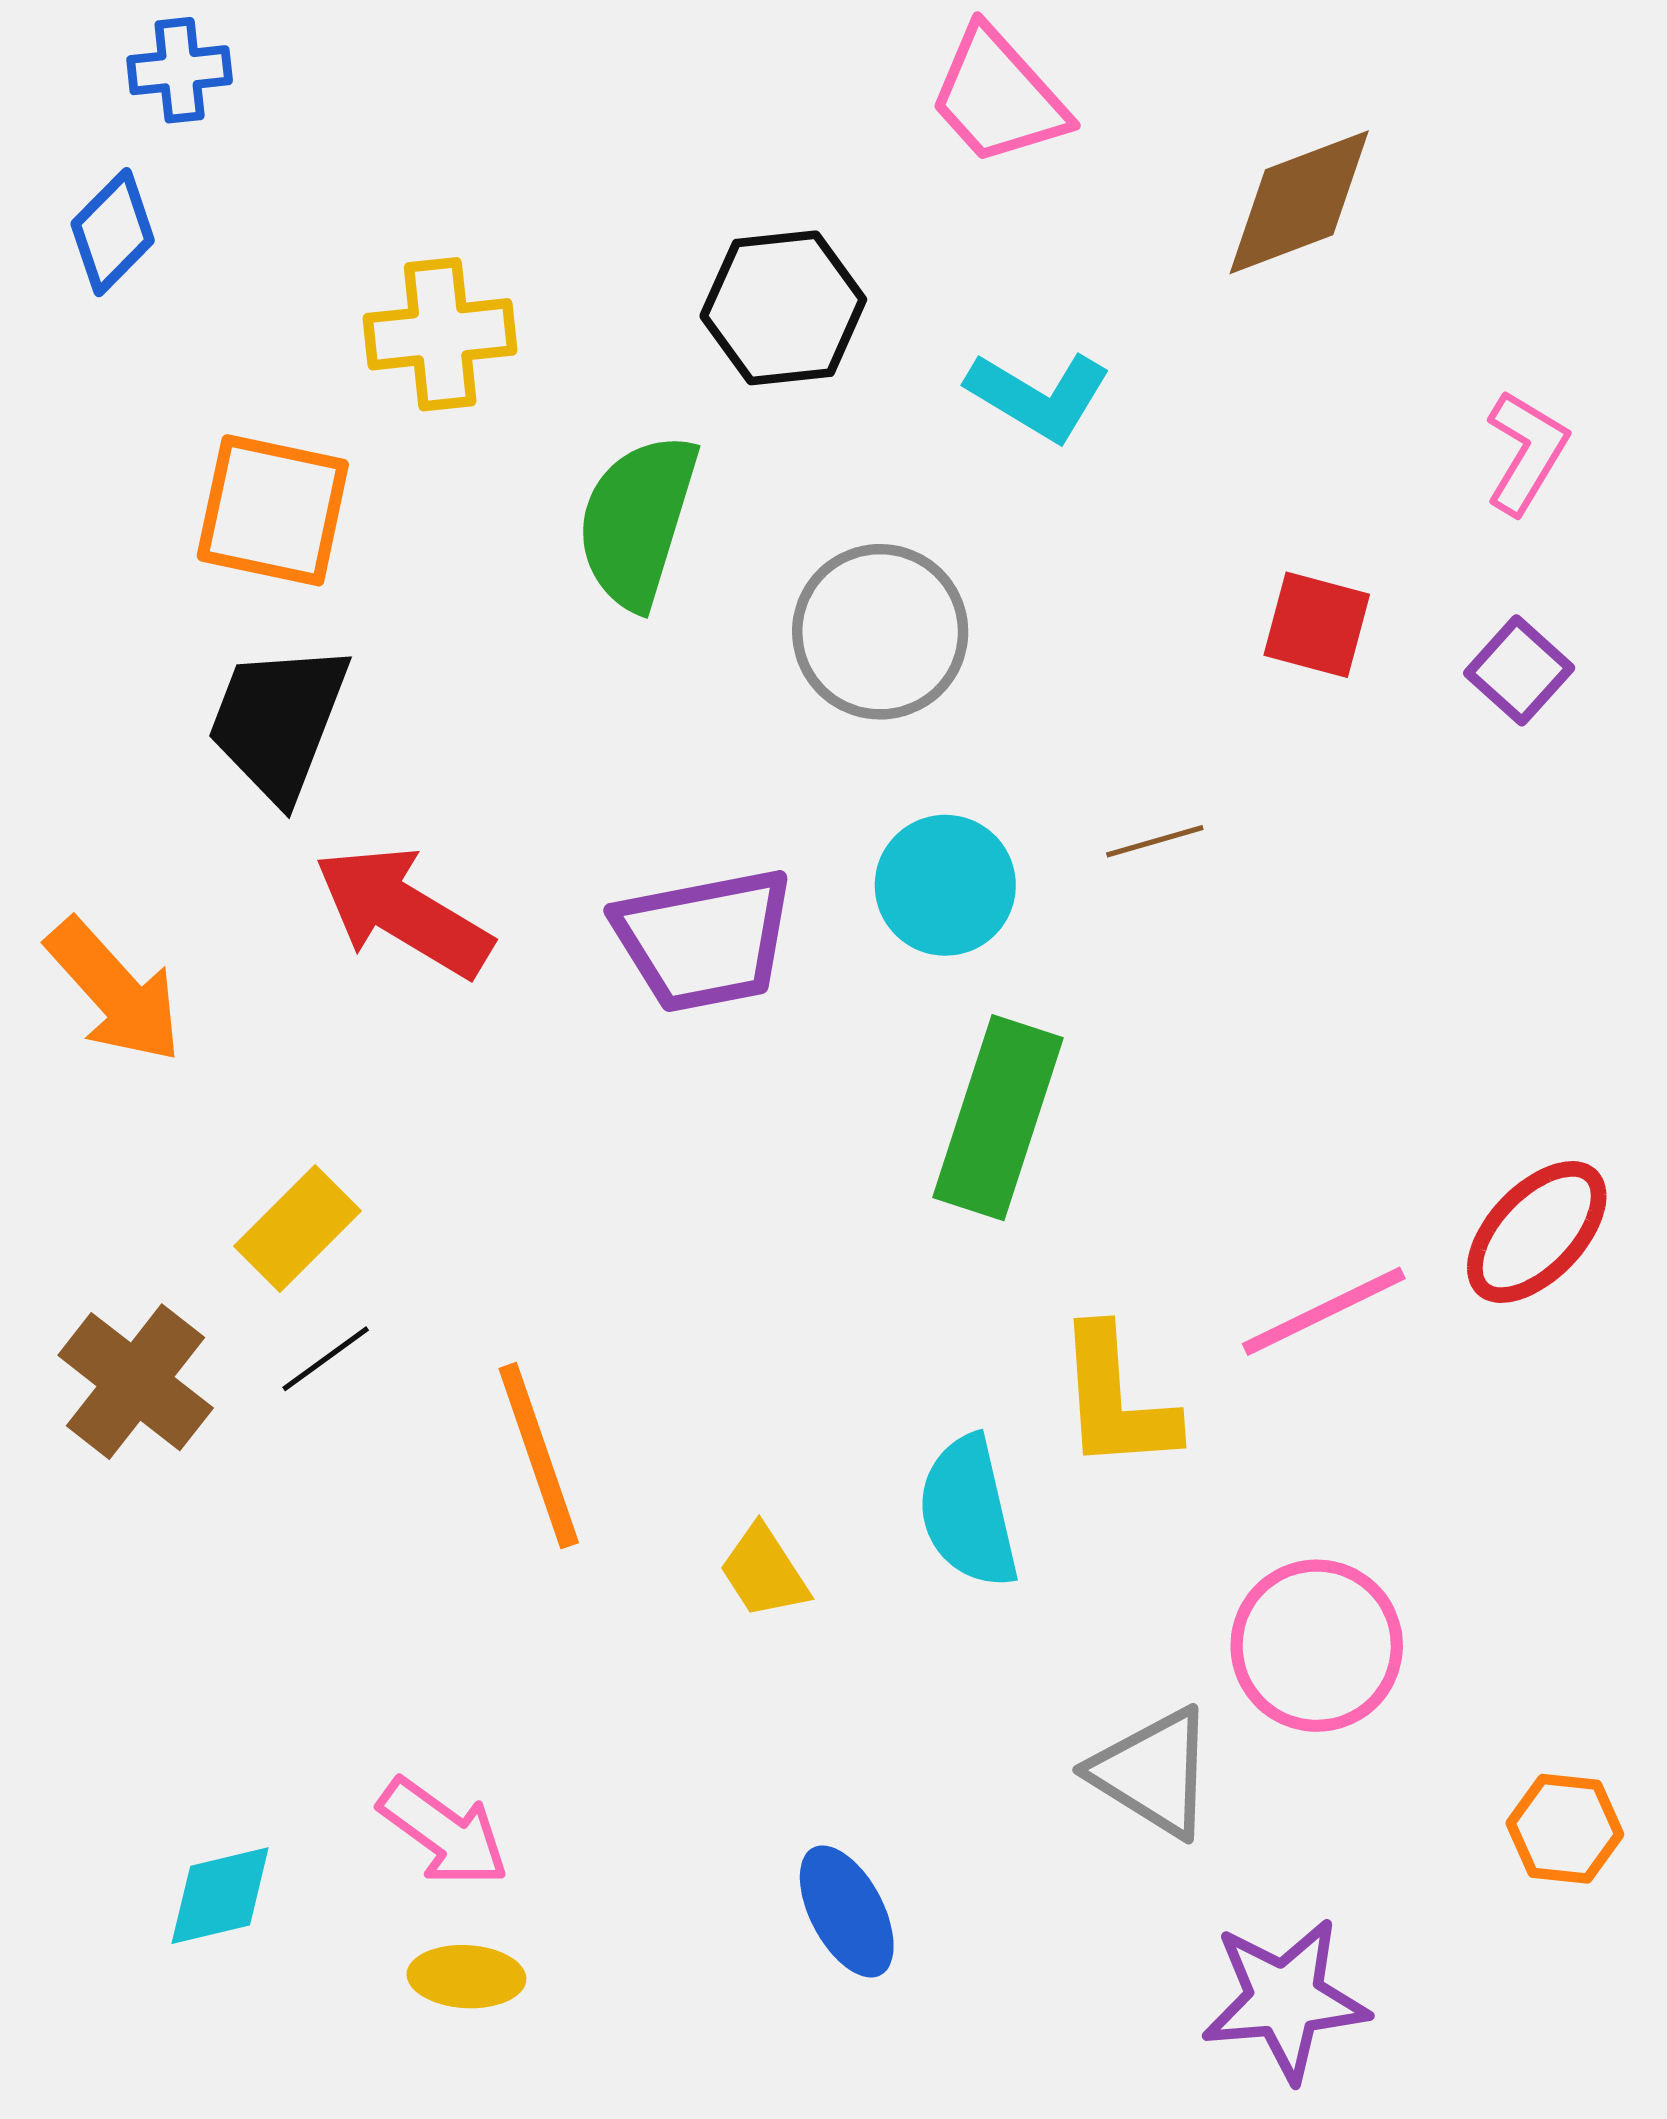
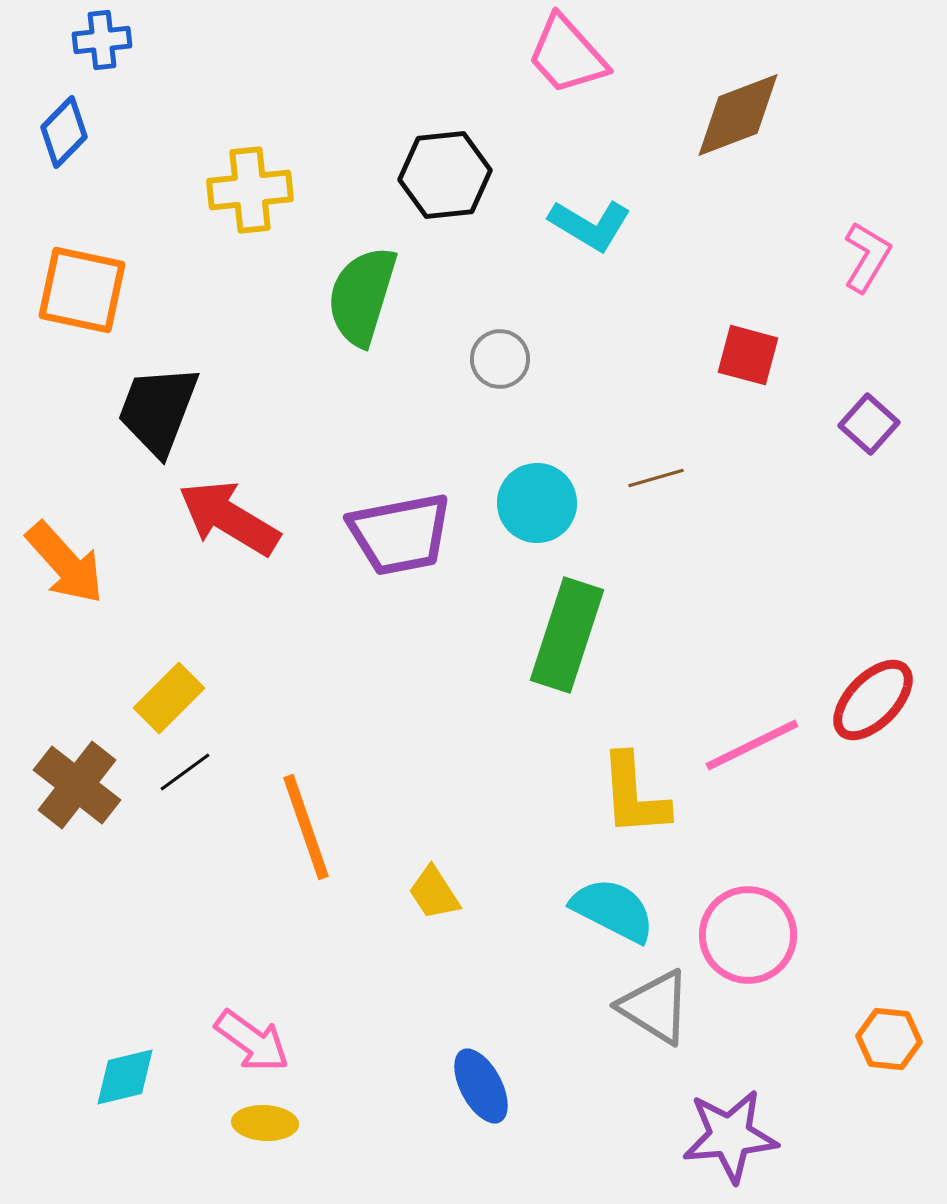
orange square: (273, 510) -> (82, 290), moved
gray circle: (880, 632) -> (500, 359), size x0.6
purple square: (1519, 670) -> (869, 424), moved
cyan semicircle: (968, 1512) -> (613, 910), moved, turned 130

